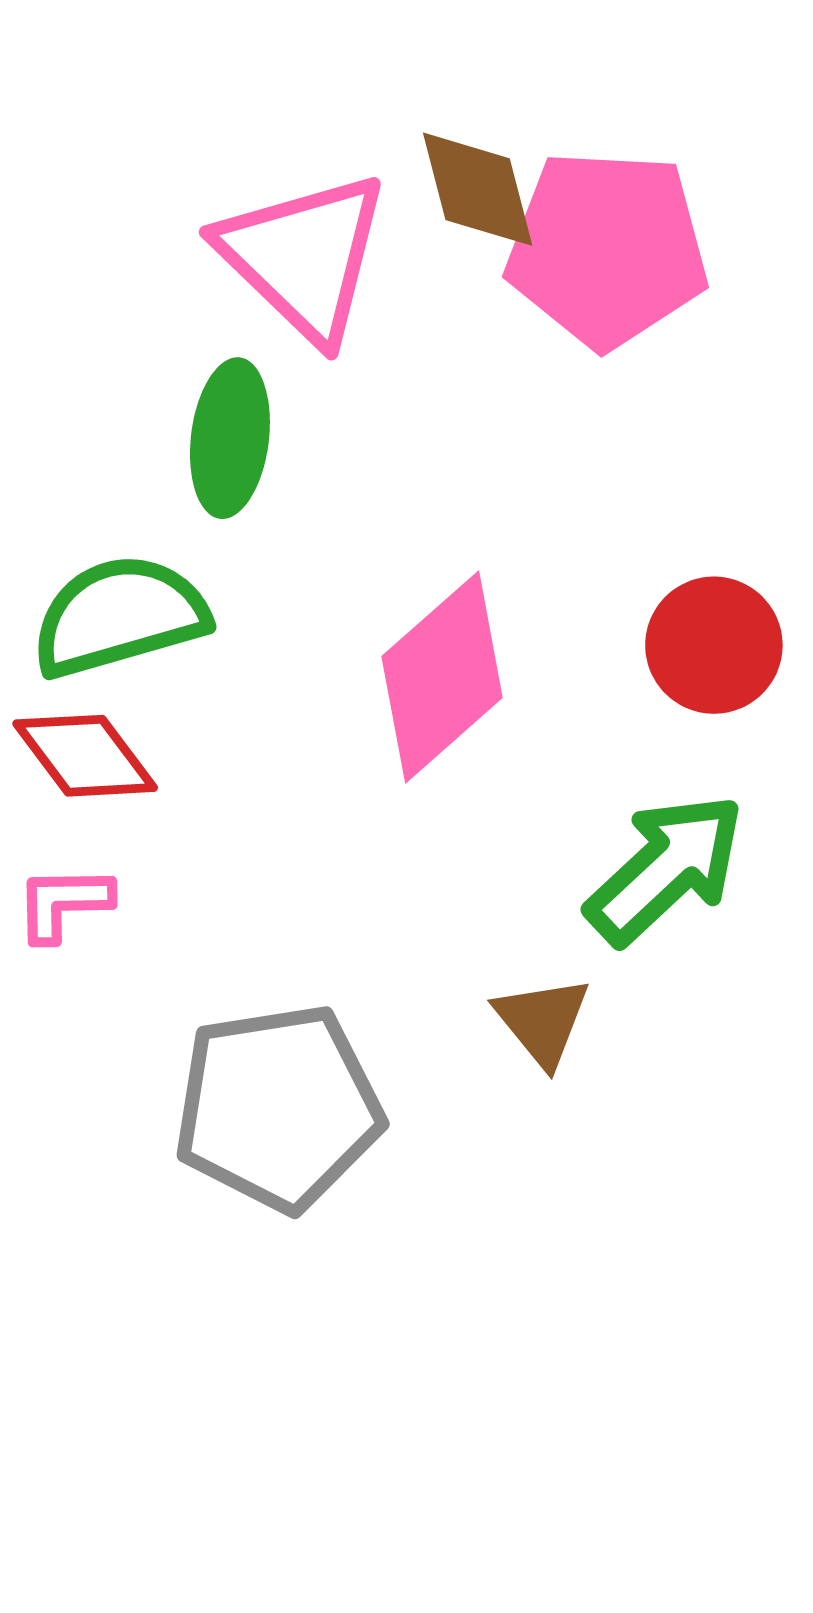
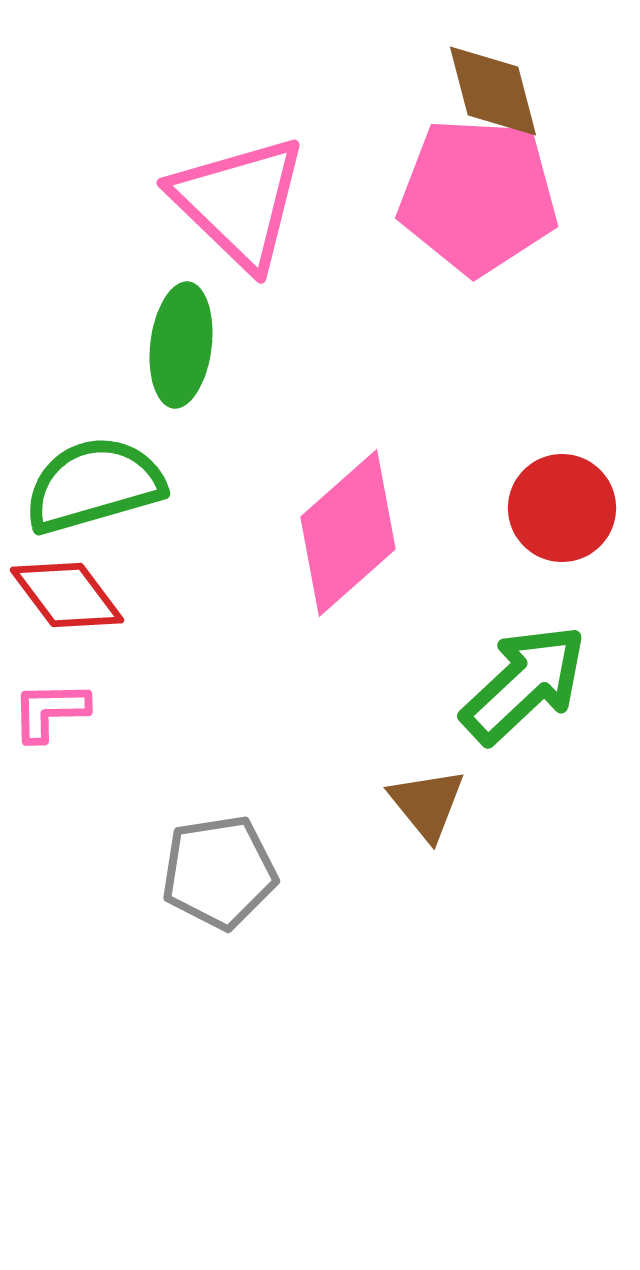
brown diamond: (478, 189) -> (493, 91), moved
gray pentagon: (278, 1108) -> (219, 872), size x0.7

